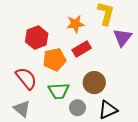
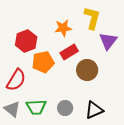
red semicircle: (26, 78) -> (16, 80), turned 70
brown circle: (94, 83) -> (87, 70), moved
green trapezoid: (59, 91) -> (36, 107), moved

